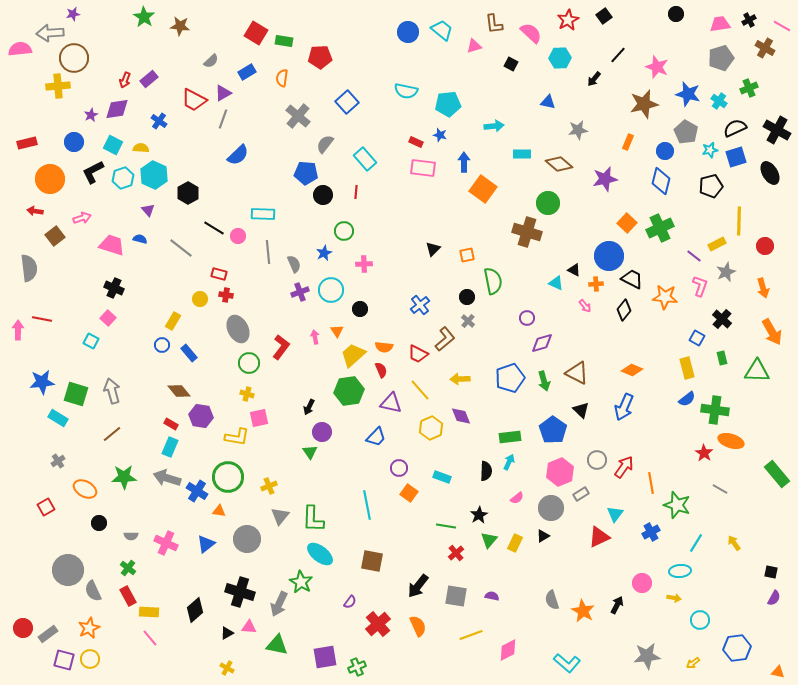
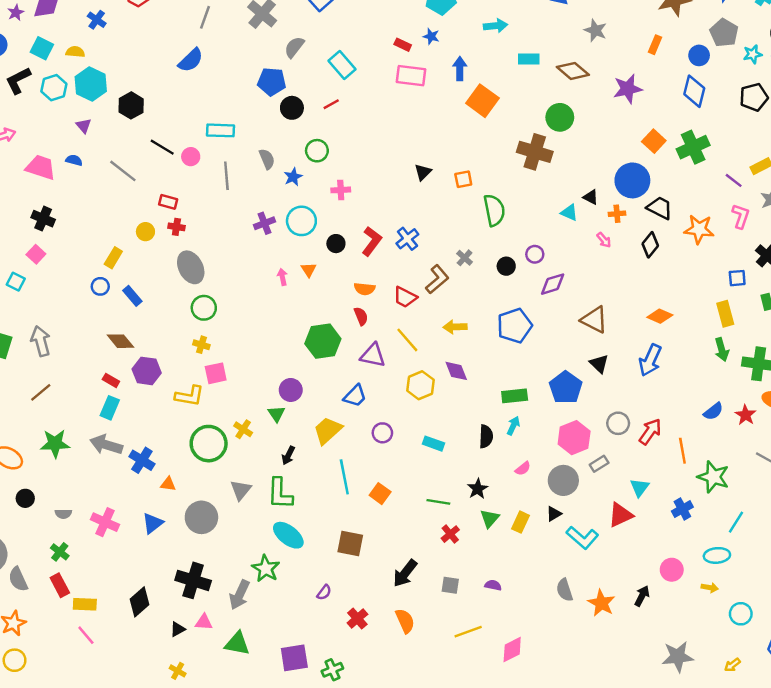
gray line: (223, 119) -> (205, 17), moved
gray star: (578, 130) -> (595, 30), turned 30
red line: (356, 192) -> (331, 104), turned 56
gray semicircle: (294, 264) -> (267, 159), moved
black circle: (467, 297) -> (506, 266), moved
blue square: (697, 338) -> (737, 278), turned -35
red L-shape: (281, 347) -> (372, 241), moved
yellow trapezoid: (353, 355) -> (328, 430), moved
green arrow: (544, 381) -> (722, 349), moved
blue semicircle: (687, 399) -> (713, 411), moved
black arrow: (309, 407) -> (288, 455), moved
green circle: (228, 477) -> (209, 444), moved
yellow cross: (269, 486) -> (243, 429), moved, turned -35
orange square: (409, 493) -> (380, 494), moved
gray square: (456, 596) -> (450, 585), size x0.7
red cross: (378, 624) -> (357, 619), size x0.7
cyan L-shape: (567, 663) -> (582, 538), moved

